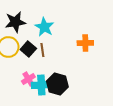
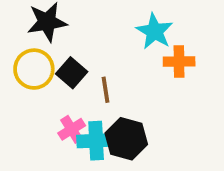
cyan star: (44, 27) -> (155, 31), moved
brown line: (42, 50) -> (106, 90), moved

